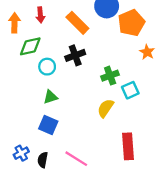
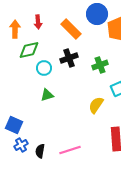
green cross: (110, 76) -> (100, 65), moved
blue square: (48, 125) -> (14, 125), moved
pink line: (76, 159) -> (70, 150), turned -50

